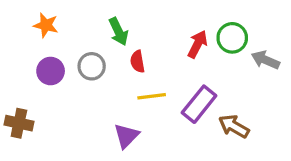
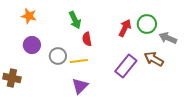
gray circle: (92, 66) -> (58, 56), moved
yellow line: (152, 96) -> (79, 61), moved
brown arrow: (234, 126) -> (154, 59), moved

